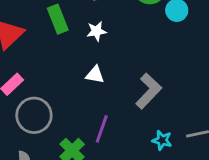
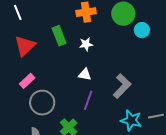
purple line: (102, 129) -> (88, 100), moved
cyan star: (162, 140) -> (131, 120), size x1.5

